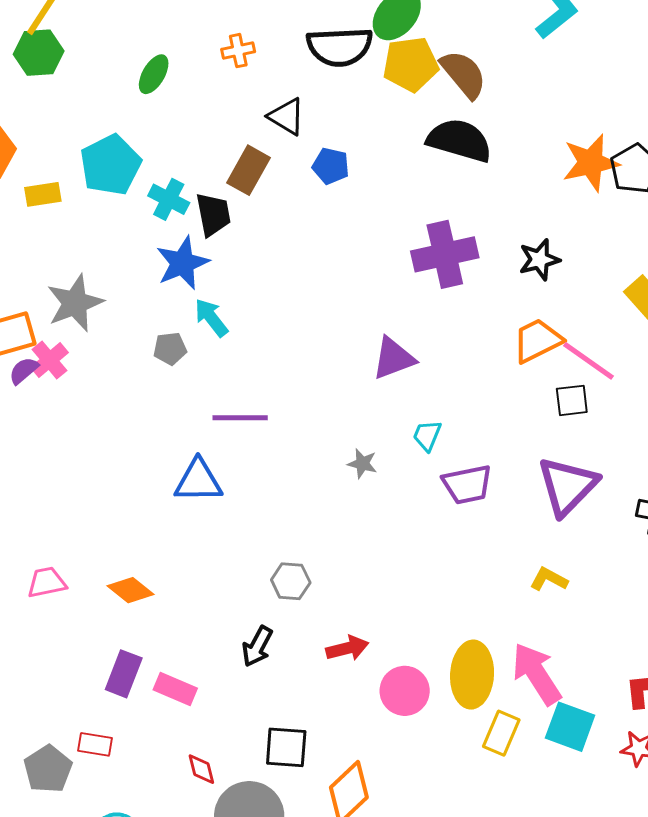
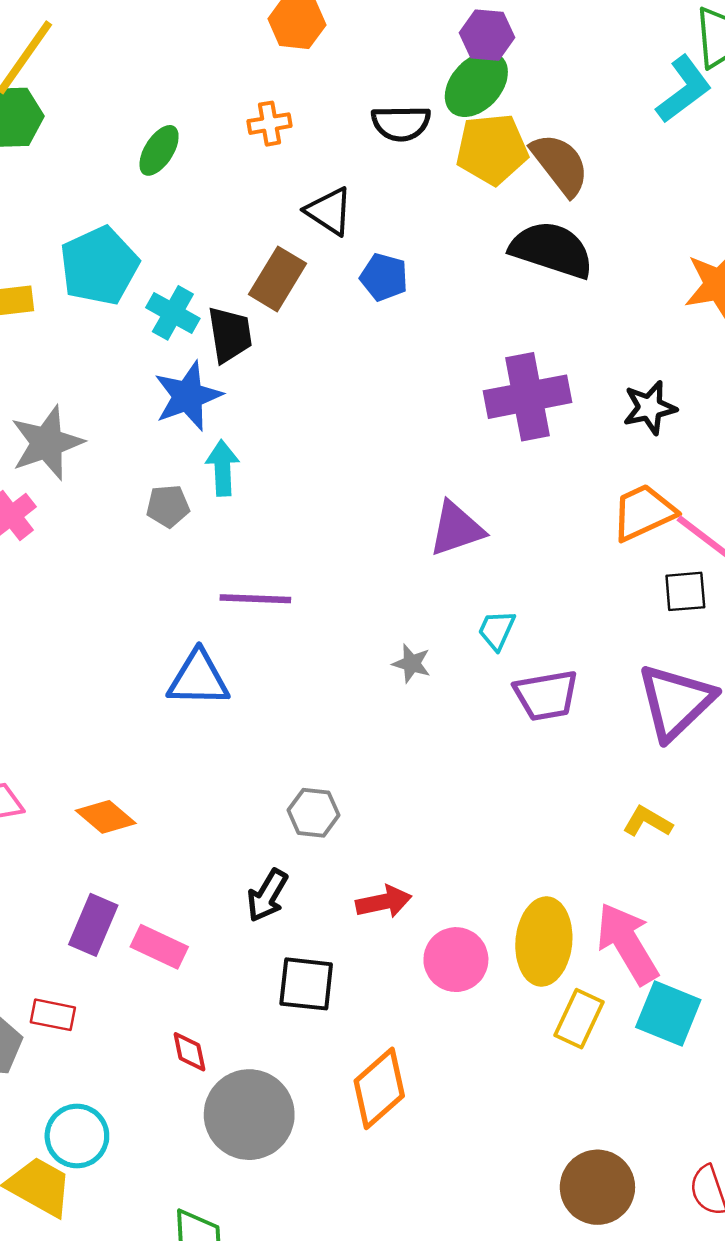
black semicircle: (340, 47) -> (401, 123), size x0.7
cyan arrow: (211, 318) -> (223, 468), turned 33
black square: (286, 747) -> (306, 984), moved

